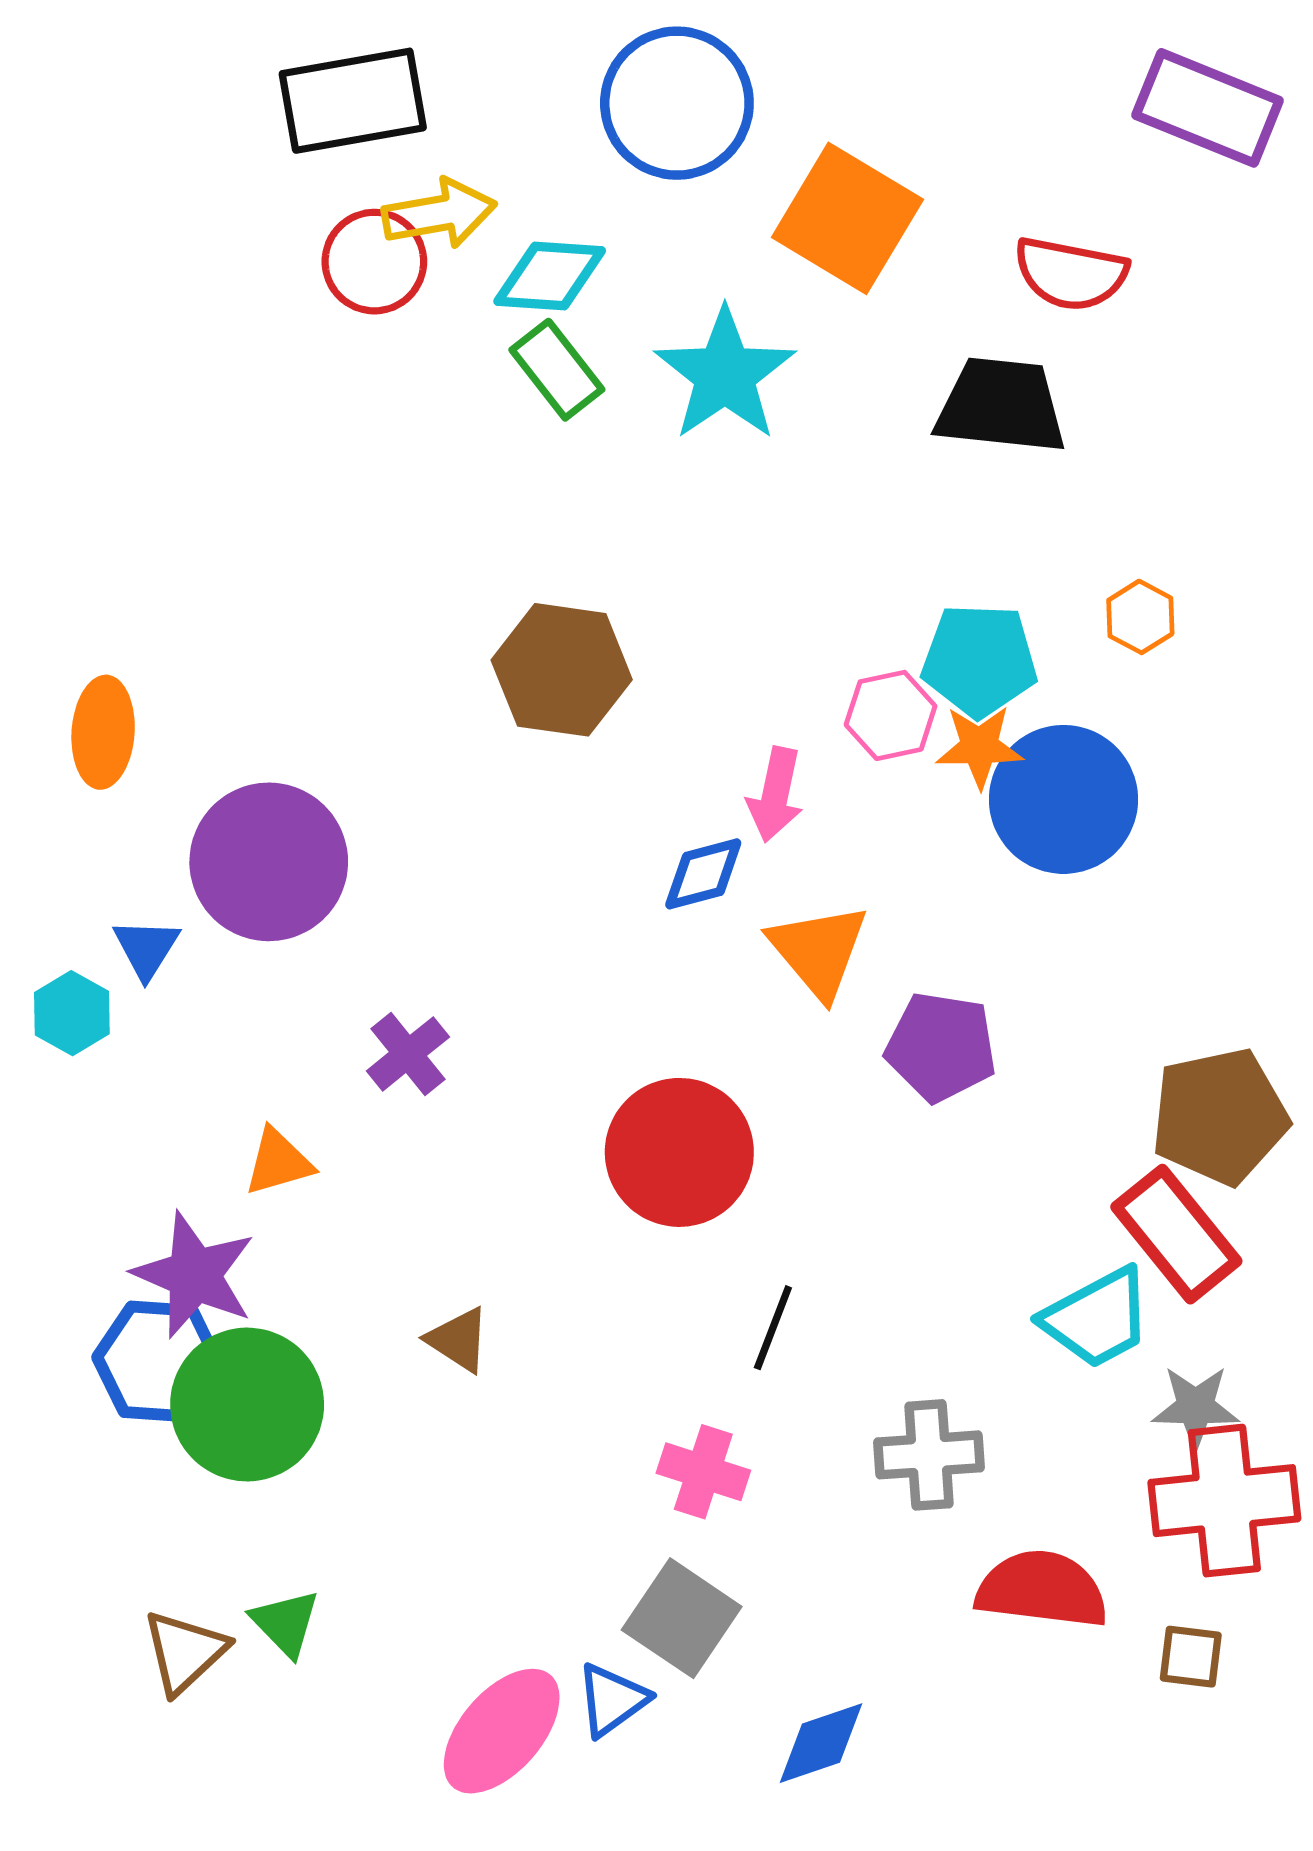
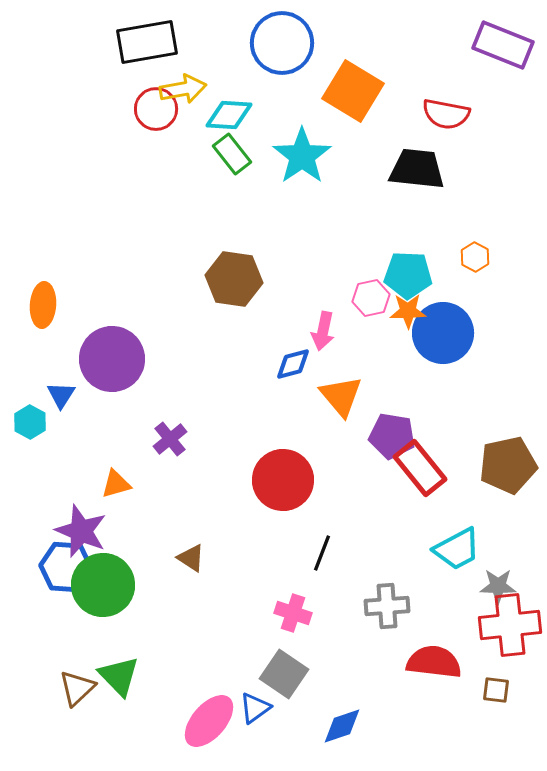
red rectangle: (1176, 1234) -> (420, 468), moved
green triangle: (286, 1623) -> (119, 676), size x1.4

